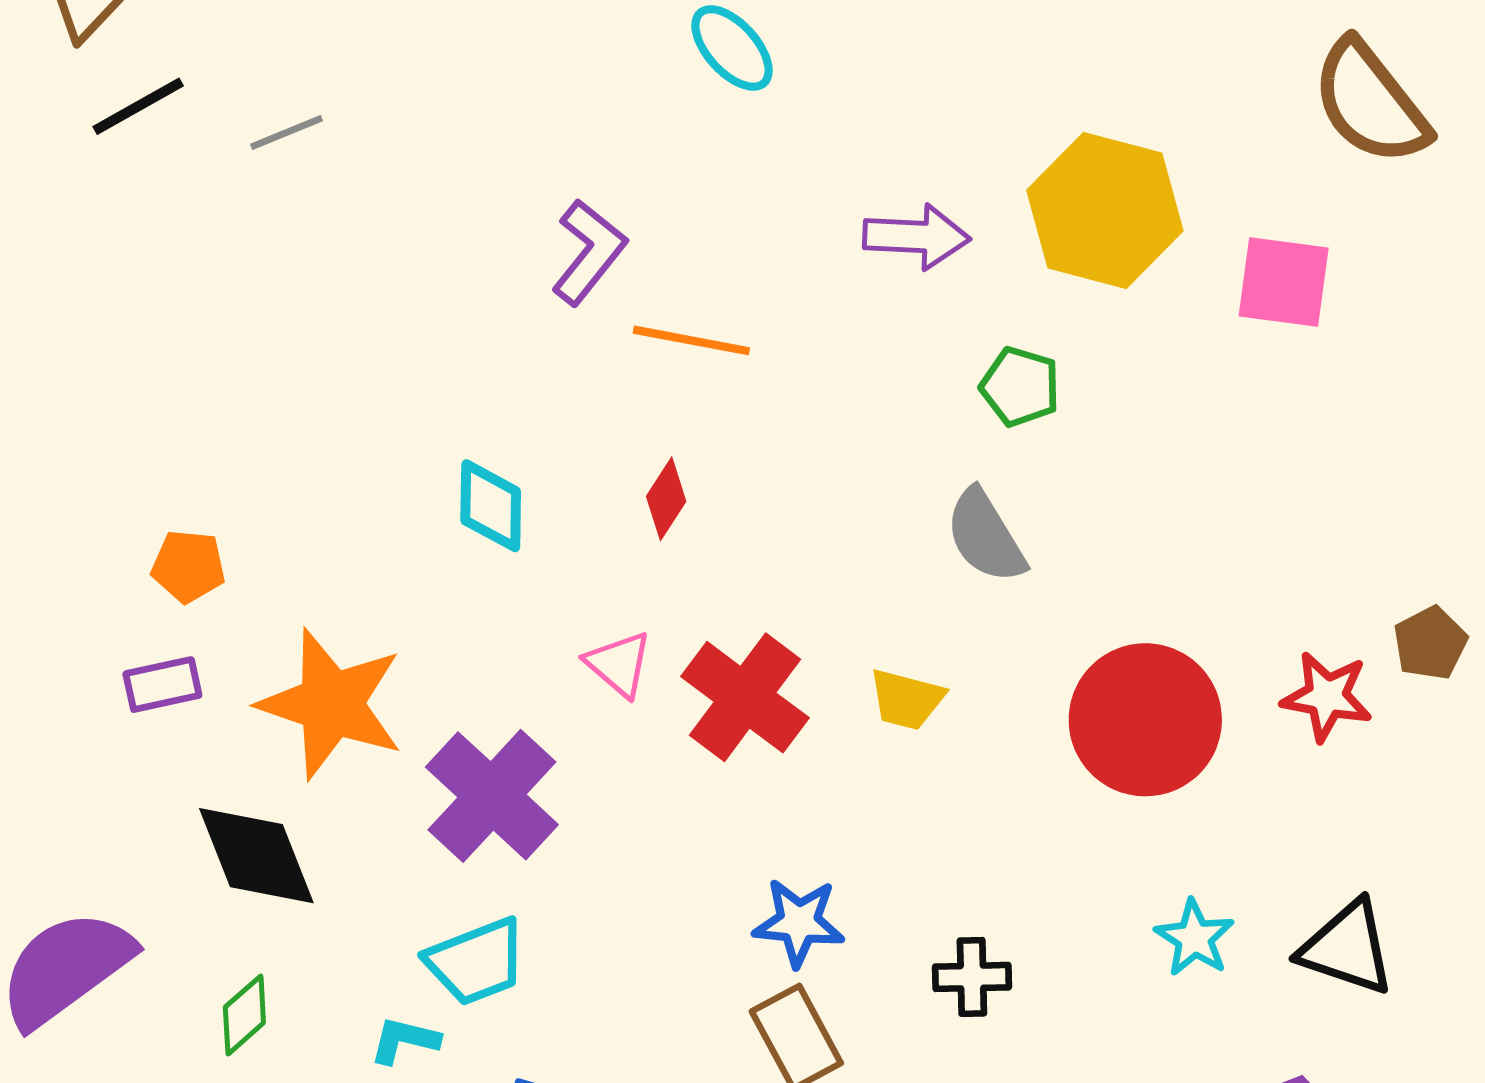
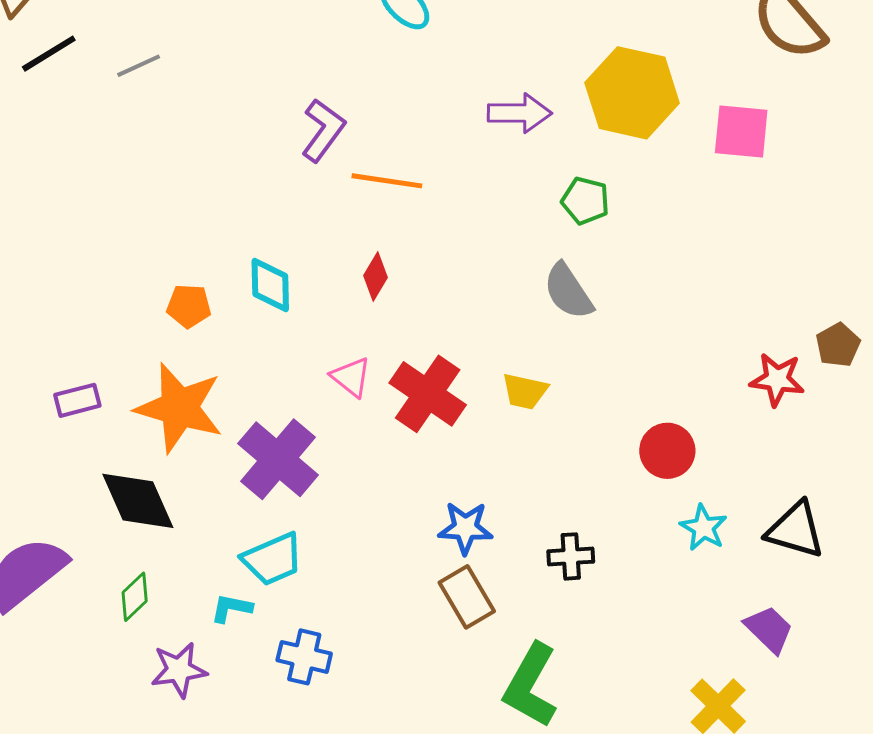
orange pentagon: (188, 566) -> (189, 306), moved
red circle: (1145, 720) -> (667, 451), moved, size x0.6

